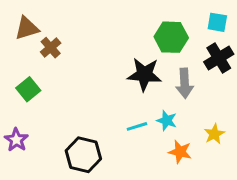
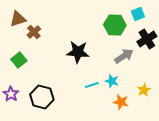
cyan square: (217, 22) -> (138, 14), moved, turned -32
black star: (144, 74) -> (78, 52), moved
gray arrow: (185, 83) -> (124, 56), turned -120
black hexagon: (83, 155) -> (42, 97), moved

